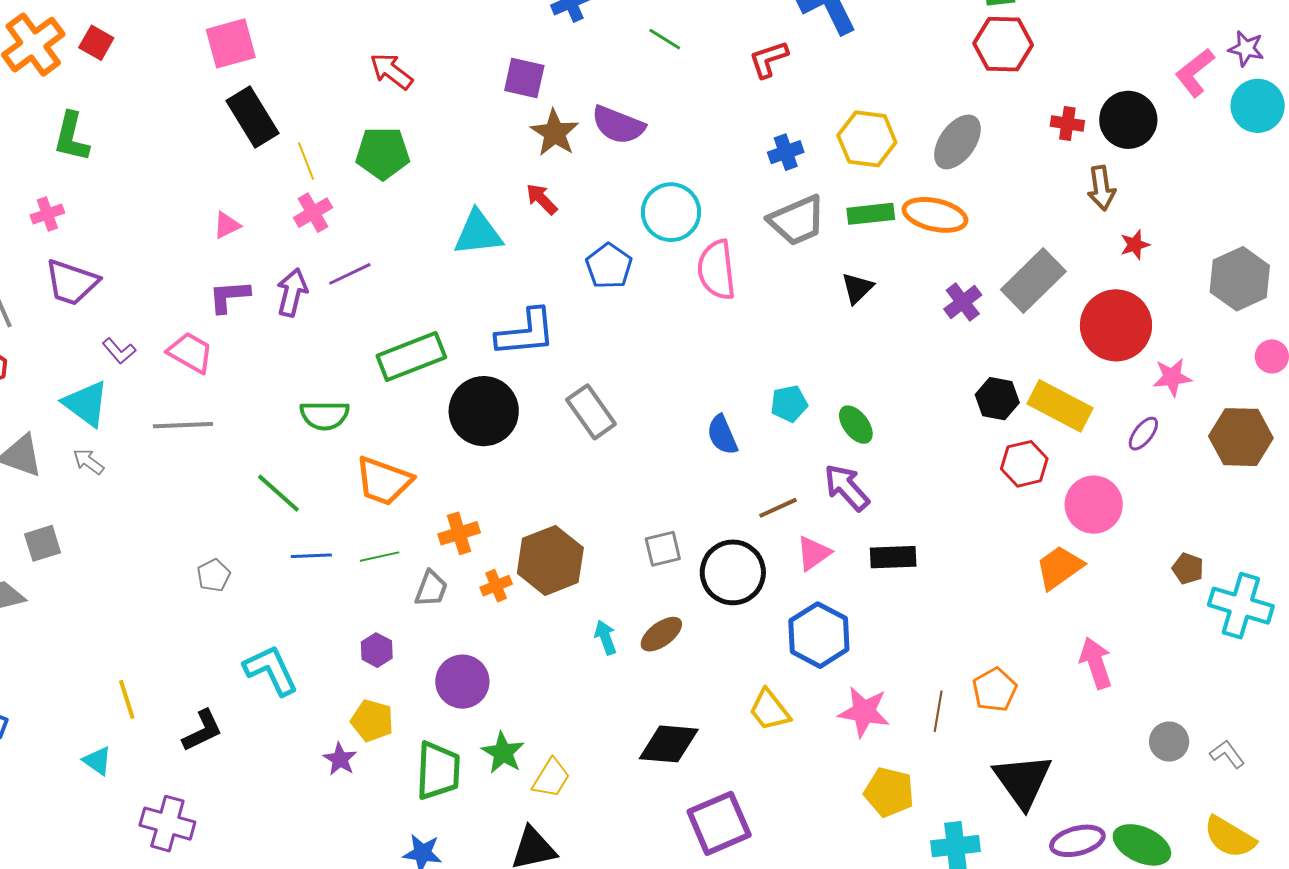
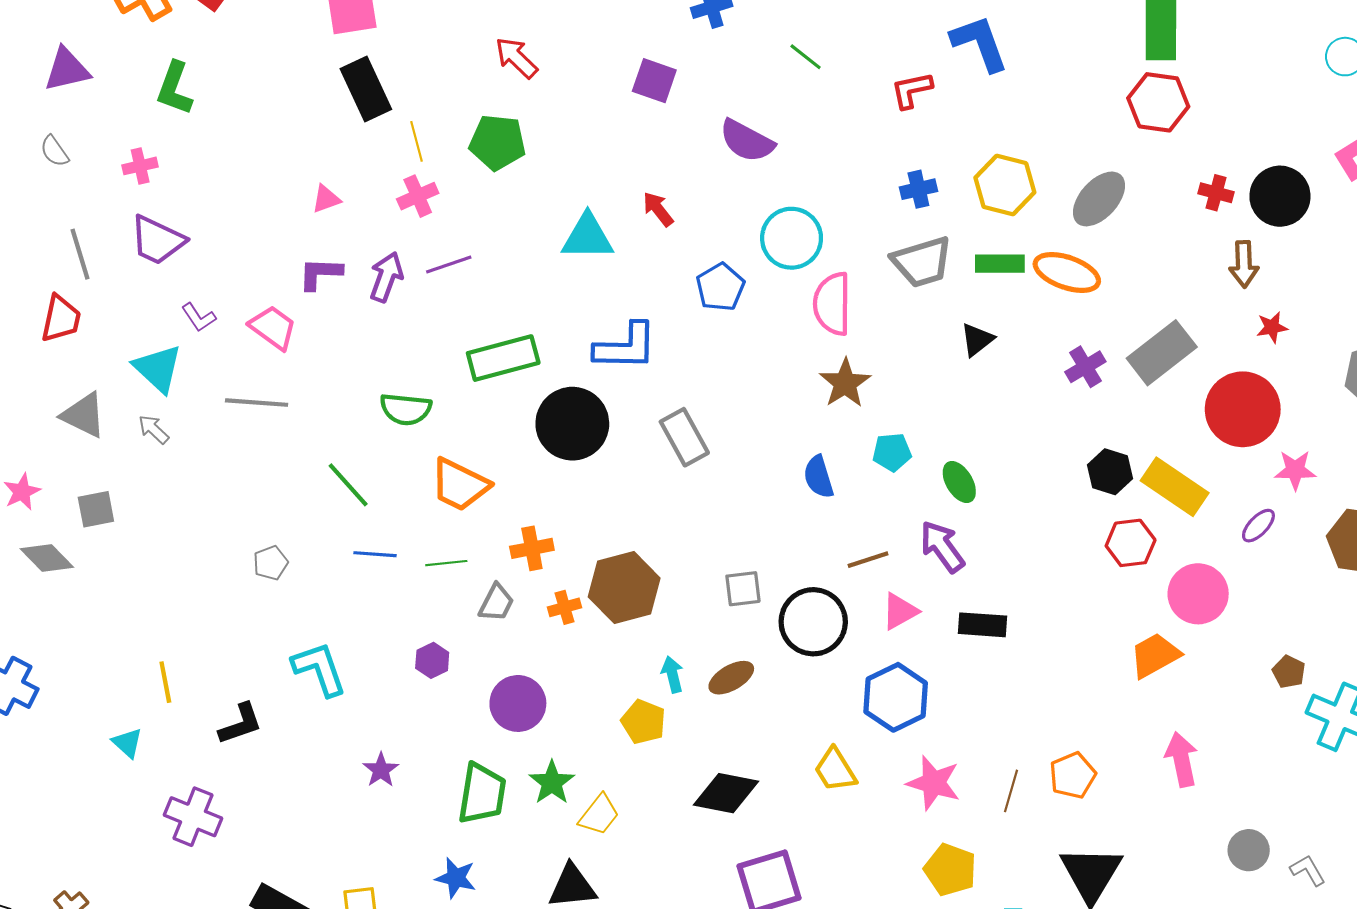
brown star: (555, 133) -> (845, 383), moved
yellow pentagon: (372, 721) -> (643, 722), moved

